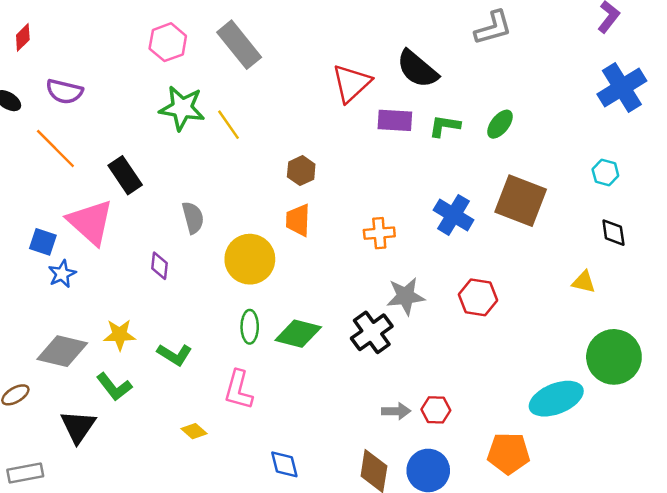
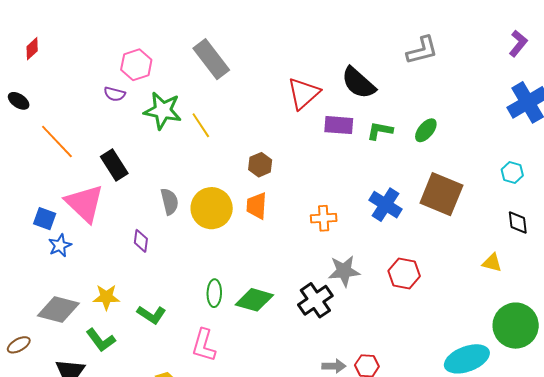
pink hexagon: (168, 42) -> (136, 65), moved
purple semicircle: (64, 92) -> (115, 94), moved, size x0.7
yellow circle: (250, 259) -> (212, 208), moved

